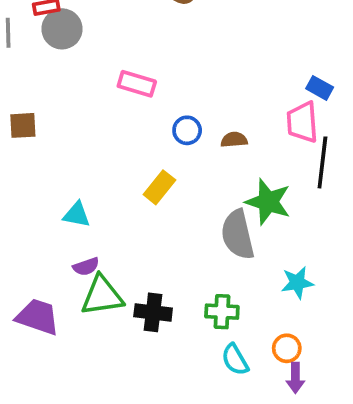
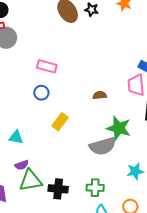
blue circle: (187, 130) -> (41, 93), moved
gray semicircle: (238, 235) -> (103, 146), turned -92

